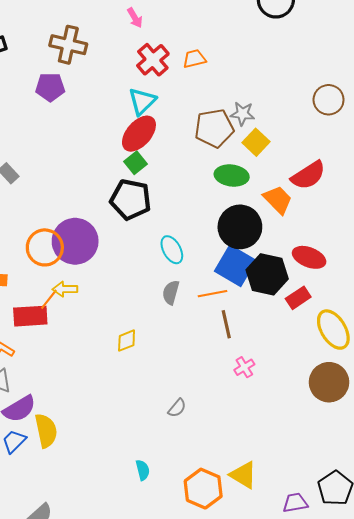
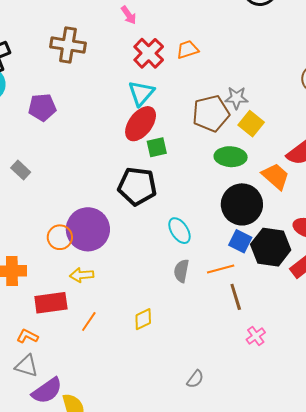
purple pentagon: (50, 87) -> (42, 107), moved
green square: (135, 163) -> (157, 147), moved, turned 30
orange circle: (45, 247) -> (60, 237), size x0.7
blue square: (235, 266) -> (240, 241), size x0.6
orange line: (49, 299) -> (89, 322), moved

